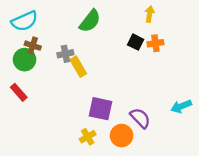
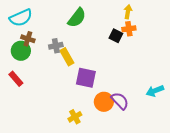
orange cross: (155, 43) -> (129, 29), moved
purple square: (101, 109) -> (86, 78), moved
orange circle: (122, 136) -> (104, 102), moved

